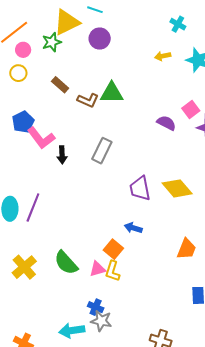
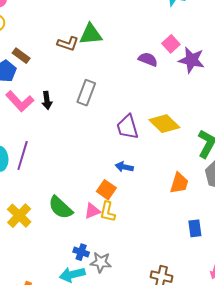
brown rectangle: (60, 85) -> (21, 56), moved
pink L-shape: (41, 138) -> (20, 101), moved
blue cross: (96, 307) -> (81, 252), moved

